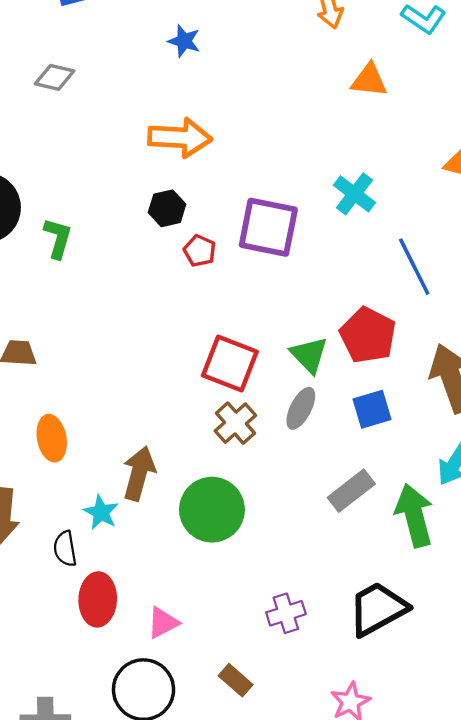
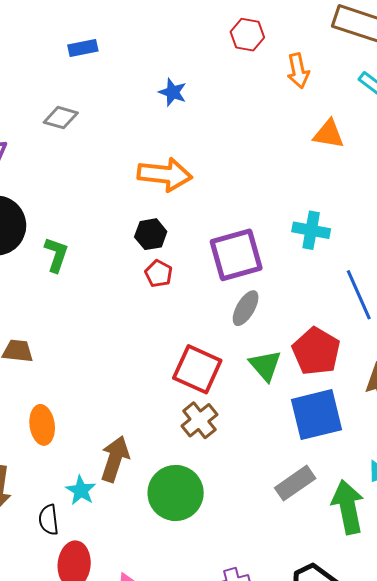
cyan cross: (354, 194) -> (311, 230), turned -30
purple square: (268, 227) -> (236, 255), turned -30
red pentagon: (200, 251) -> (159, 274), moved
gray ellipse: (301, 408) -> (246, 308), moved
blue square: (372, 409) -> (316, 415), size x1.6

